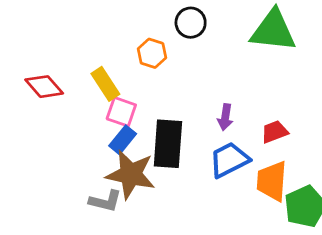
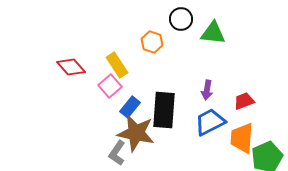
green triangle: (273, 31) -> (213, 33), moved, size x0.7
pink square: (121, 112) -> (110, 86), moved, turned 30
gray L-shape: (105, 201) -> (117, 153), turned 110

